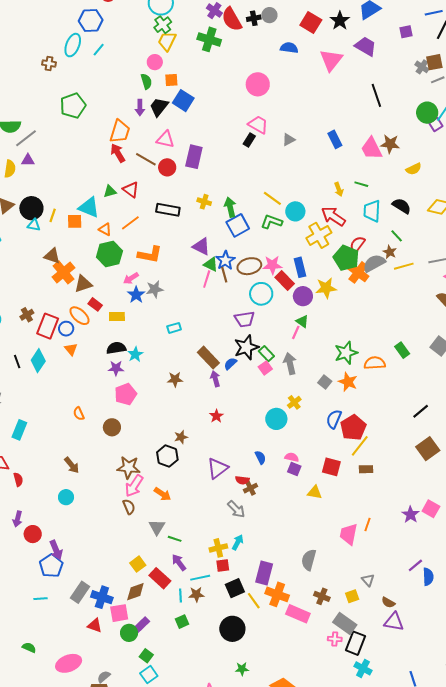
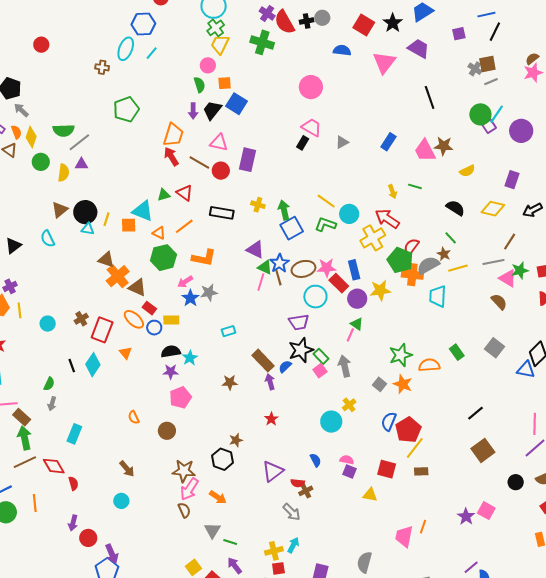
blue rectangle: (335, 139) -> (388, 142), turned 60
cyan trapezoid: (372, 211) -> (438, 296), moved
orange cross: (358, 272) -> (412, 275), turned -30
brown triangle: (83, 284) -> (137, 288), turned 42
blue circle: (66, 329) -> (154, 328), moved

